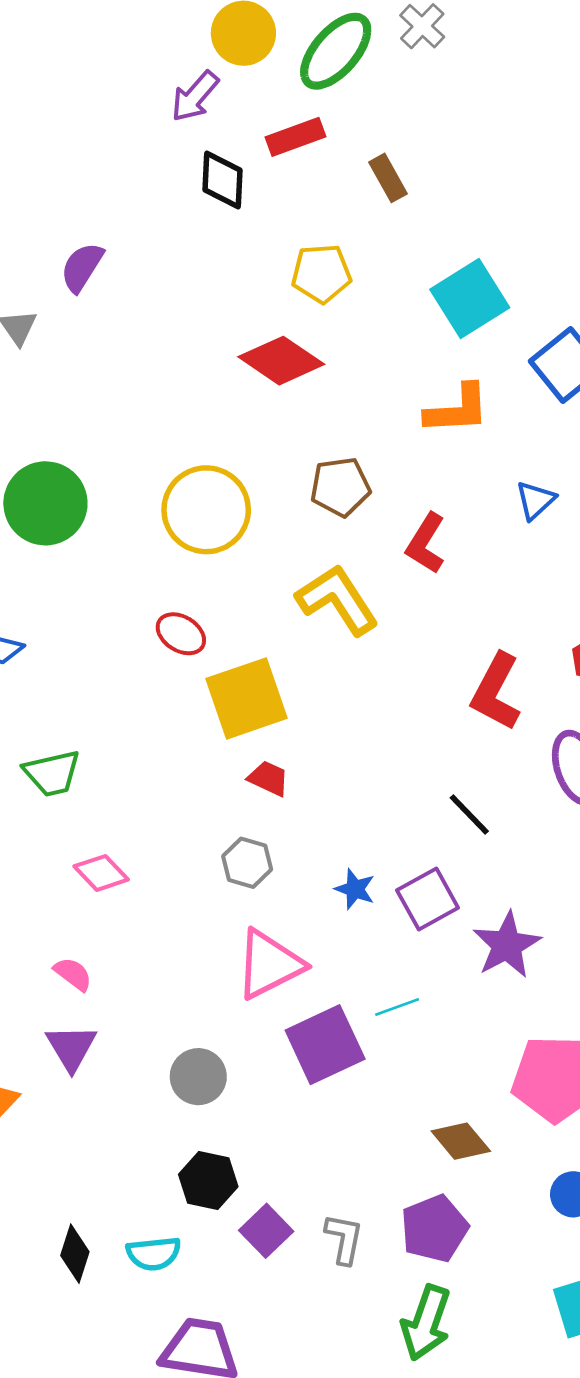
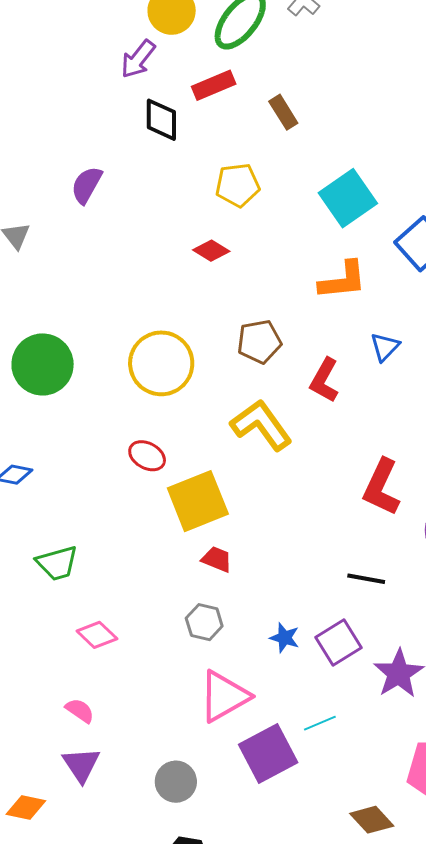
purple semicircle: (82, 267) -> (87, 185), moved
red diamond: (281, 361) -> (211, 251), size x0.6
blue triangle: (535, 500) -> (385, 347), moved
black line: (469, 815) -> (366, 579), turned -33

